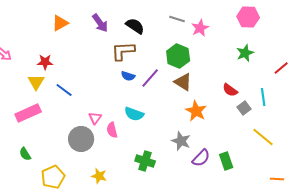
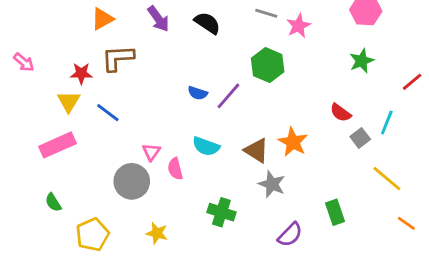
brown L-shape: (123, 51) -> (118, 58), moved
brown triangle: (183, 82) -> (256, 151), moved
cyan line: (263, 97) -> (387, 122), turned 30
purple semicircle: (201, 158) -> (290, 235), moved
orange line: (277, 179) -> (406, 223), moved, turned 32

